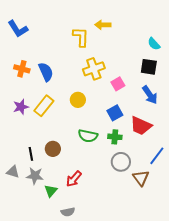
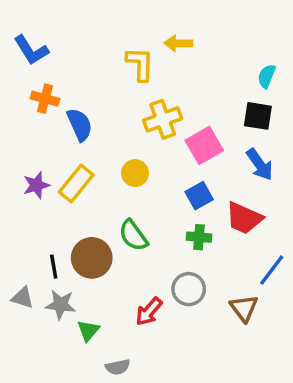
cyan semicircle: (154, 44) -> (267, 76), turned 64
orange cross: (22, 69) -> (45, 99), moved
pink square: (118, 84) -> (204, 145), size x1.5
green semicircle: (88, 136) -> (133, 235), moved, turned 42
brown circle: (53, 149) -> (92, 258), size x1.5
gray circle: (121, 162) -> (189, 289), moved
red arrow: (74, 179) -> (149, 312), moved

